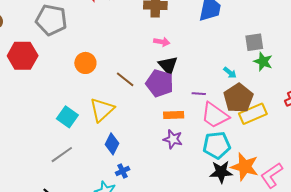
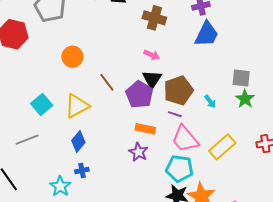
brown pentagon: (238, 98) -> (178, 90), moved
yellow rectangle: (253, 114) -> (222, 147), turned -32

